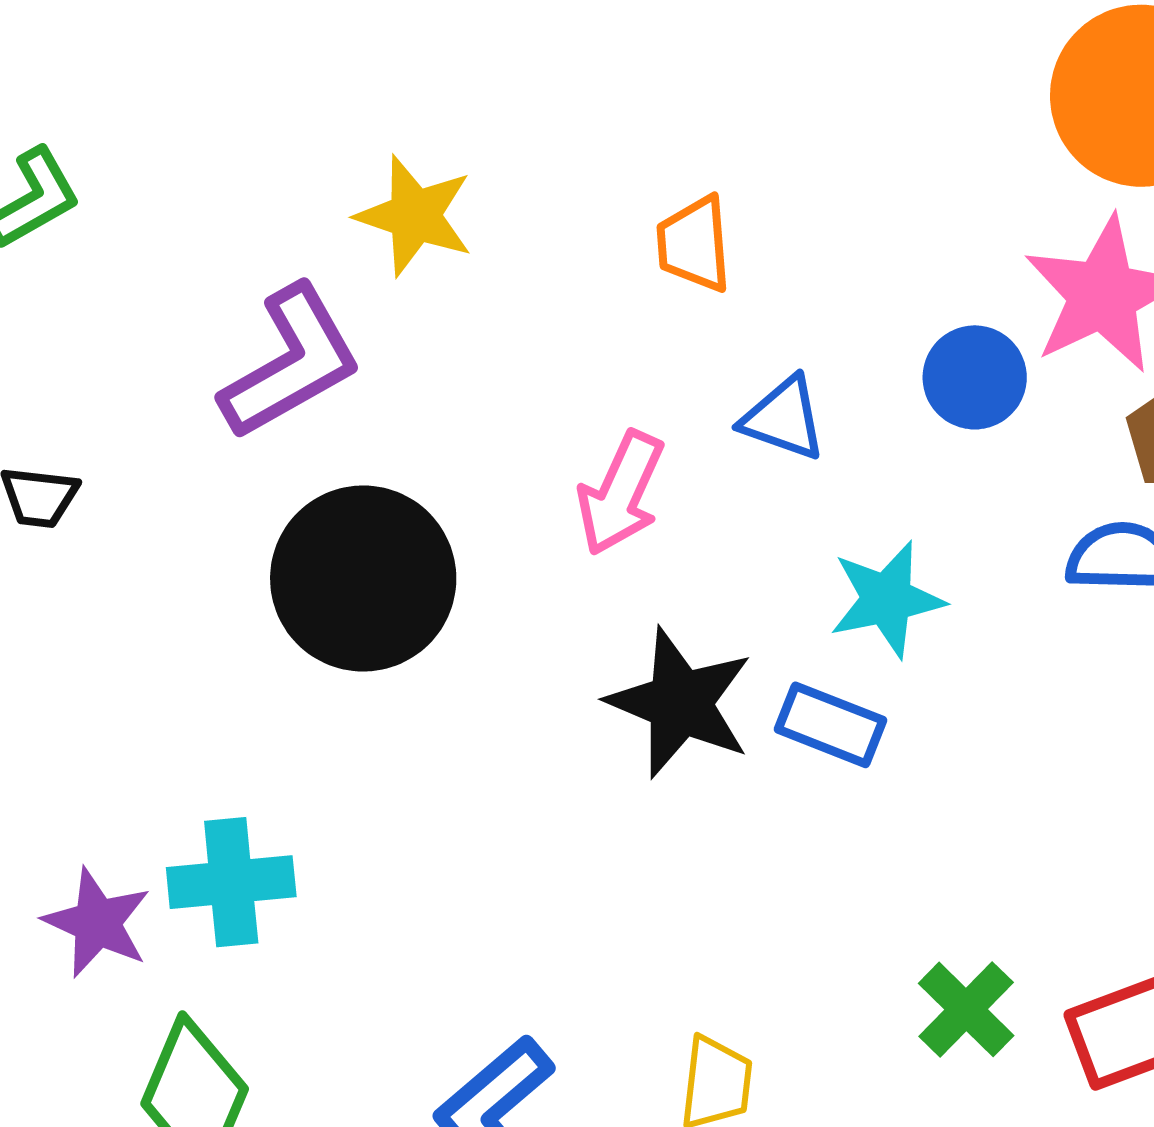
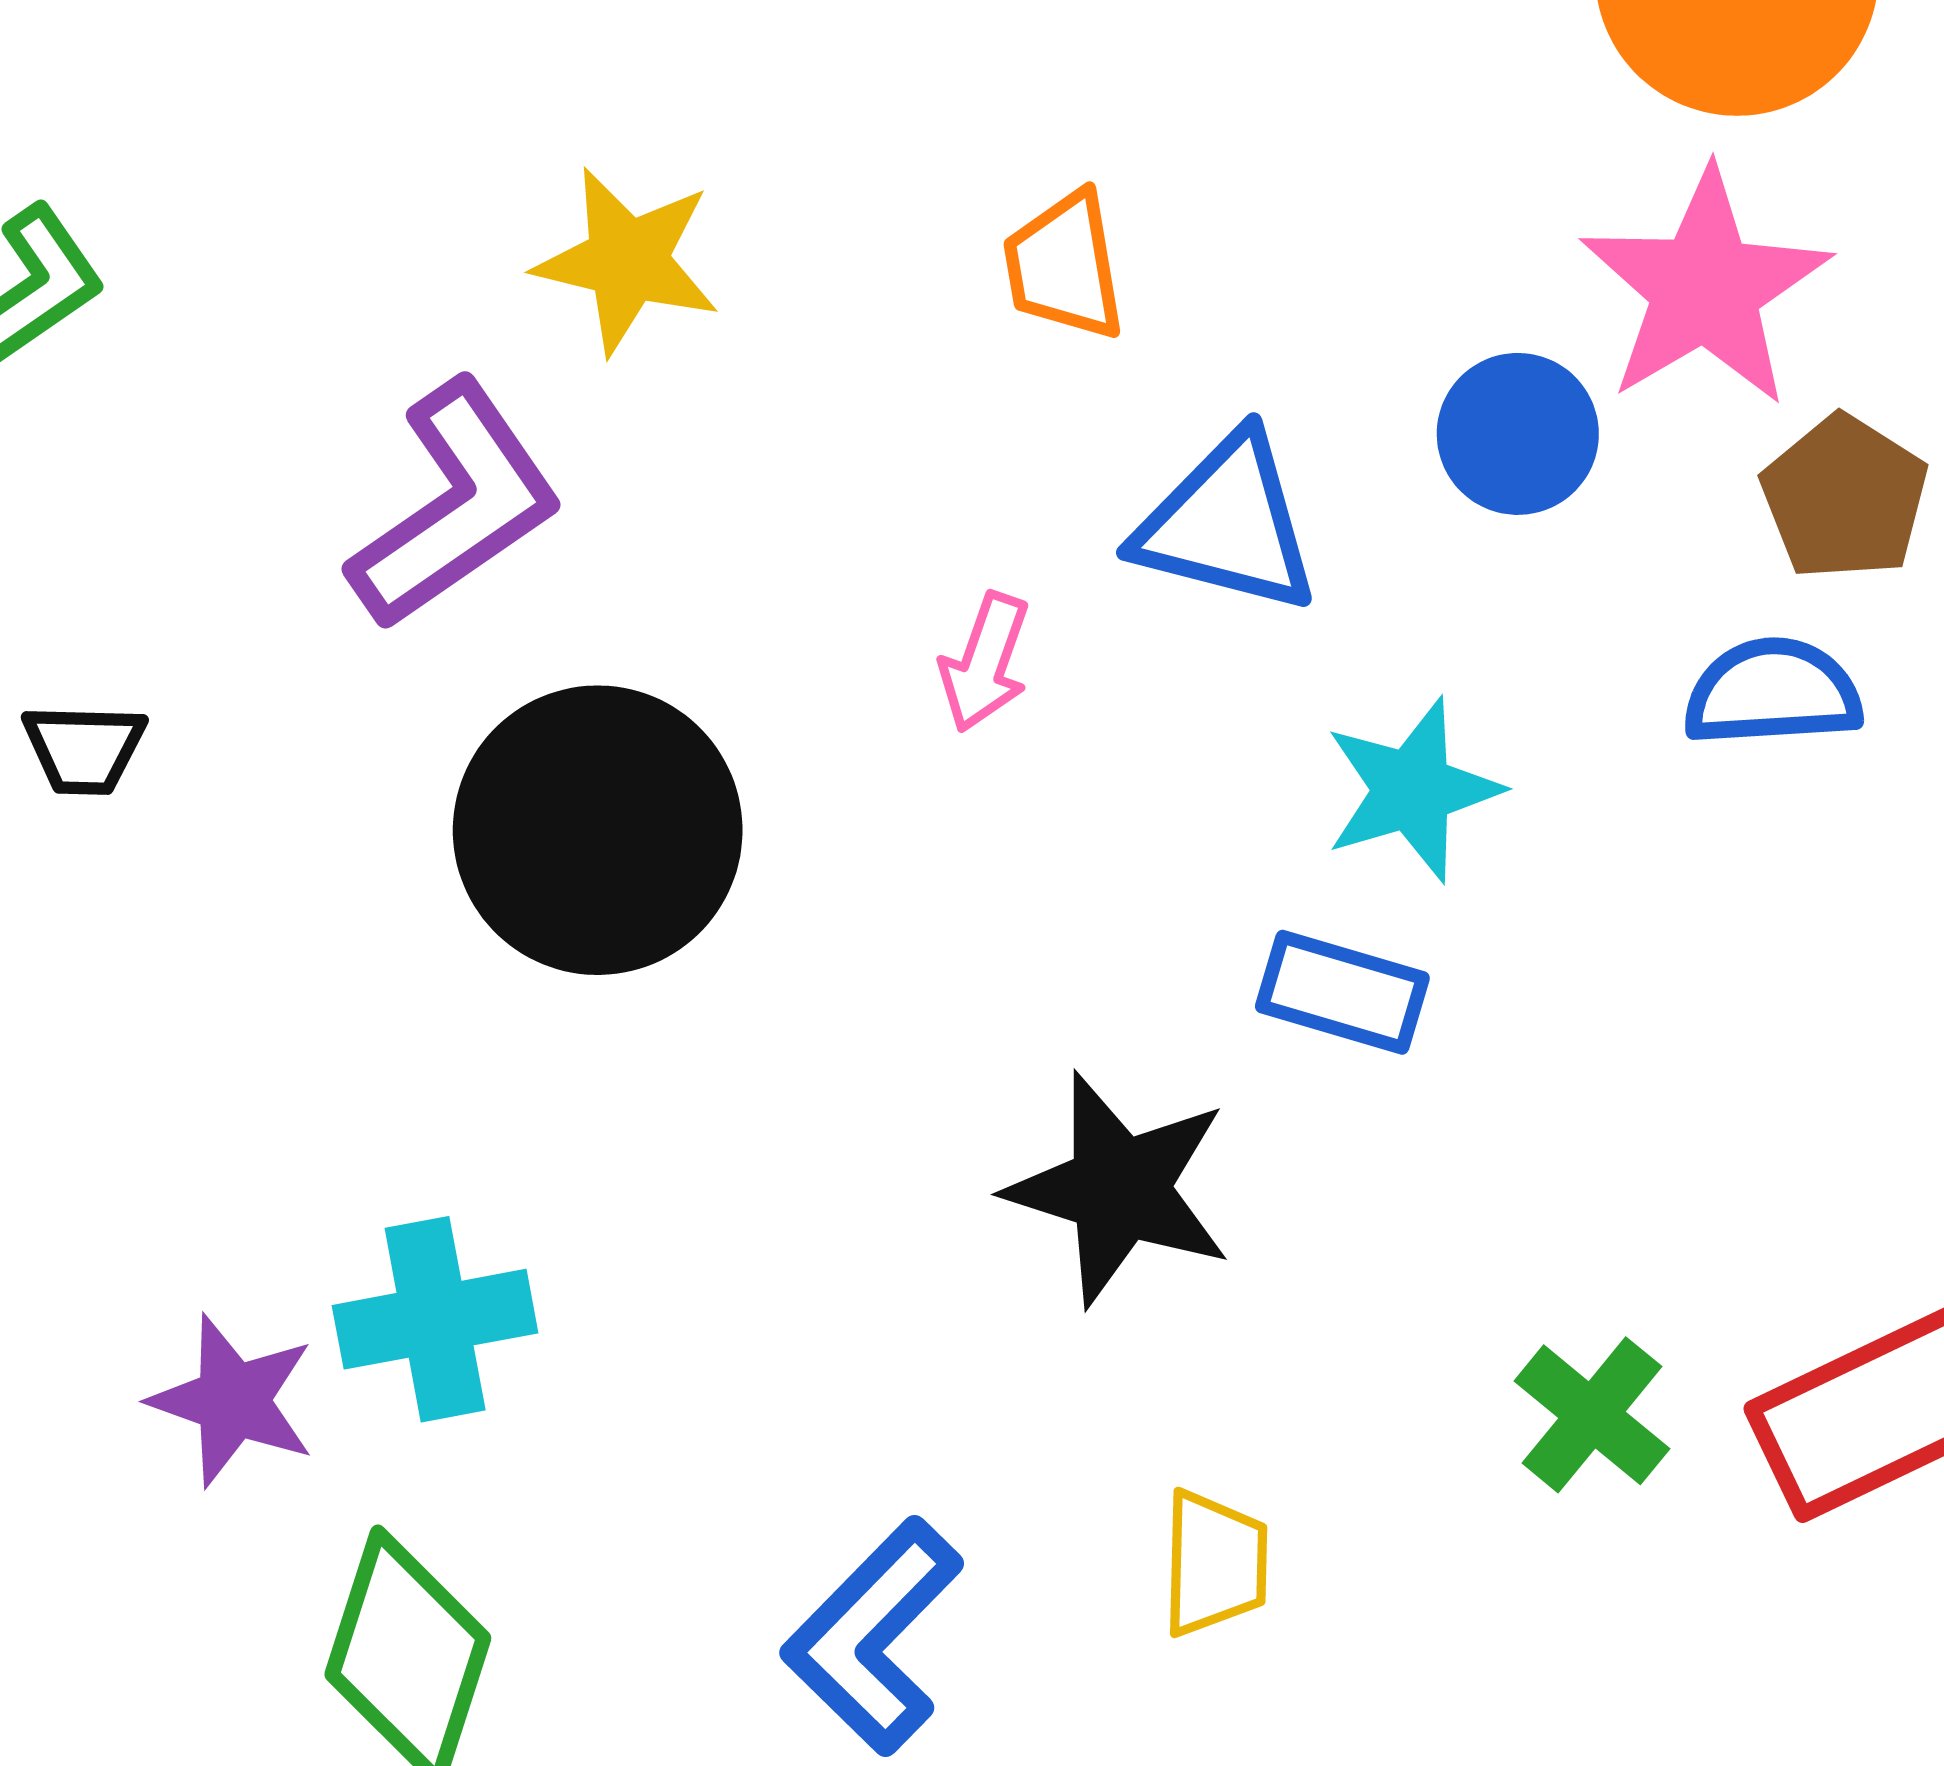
blue triangle: (784, 418) -> (1227, 524), size x1.4
pink arrow: (621, 493) -> (985, 662), size x0.7
black star: (680, 703) -> (1119, 1189), moved

